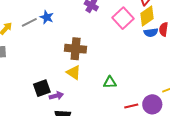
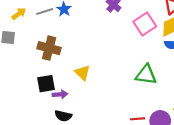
brown cross: (76, 49) -> (49, 48), moved
green triangle: (110, 82) -> (146, 75), moved, size x1.5

